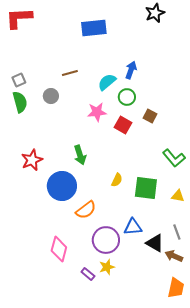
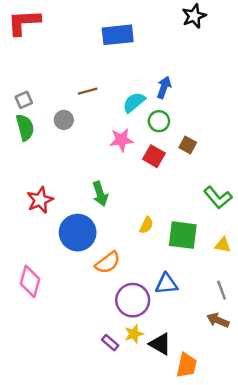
black triangle: (155, 243) -> (160, 344), moved
pink diamond: (59, 249) -> (30, 281), moved
orange trapezoid: (176, 288) -> (186, 365), moved

